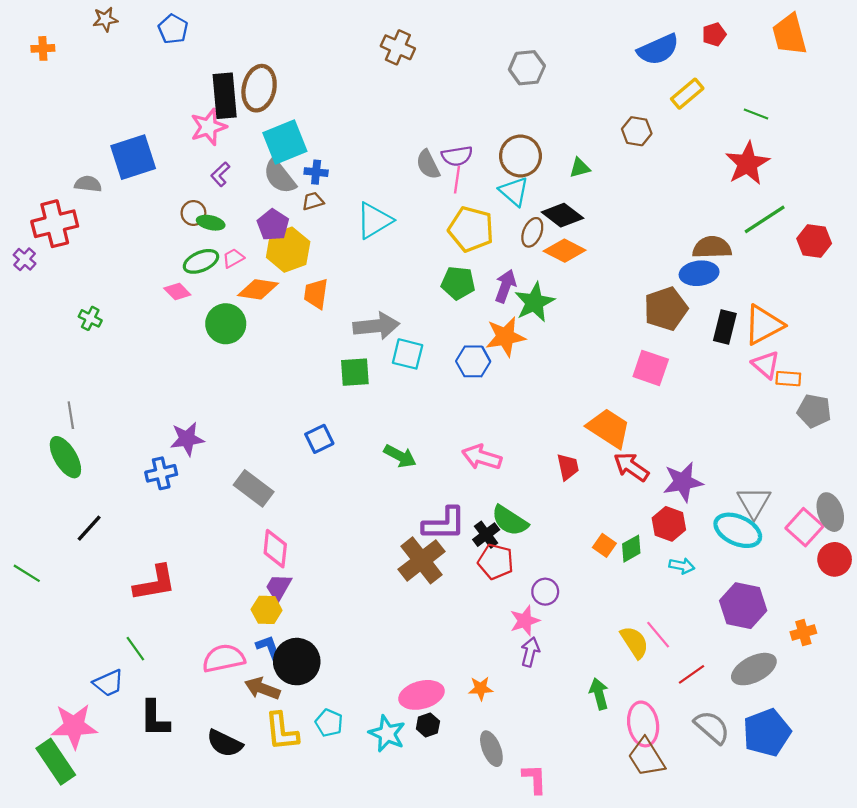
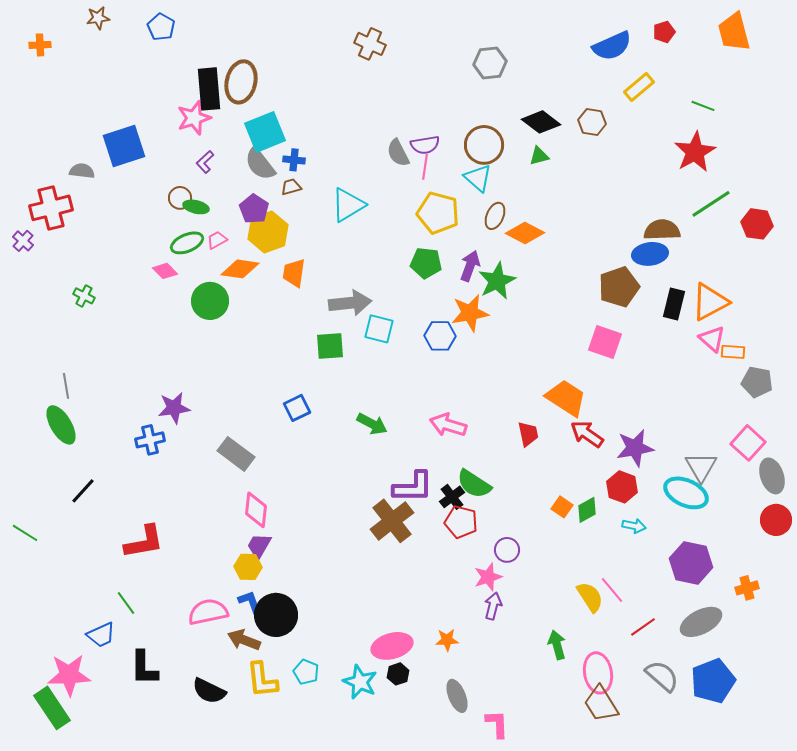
black diamond: (562, 215) -> (541, 122), moved
pink square: (804, 527) -> (748, 443), moved

